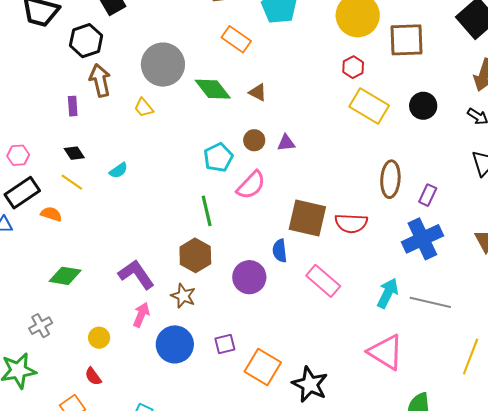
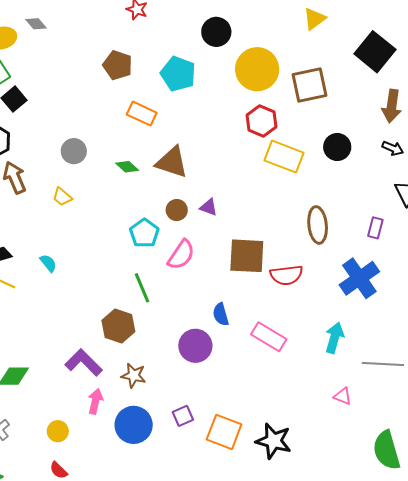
gray circle: (163, 65) -> (74, 151), size x0.6
red hexagon: (353, 67) -> (261, 121), size x1.4
green diamond: (213, 89) -> (127, 167), size x0.6
brown triangle: (258, 92) -> (172, 162), size x1.8
purple triangle: (286, 143) -> (209, 207), turned 36
cyan semicircle: (119, 170) -> (48, 263), turned -84
purple rectangle: (428, 195) -> (375, 228), moved
brown square: (307, 218) -> (247, 256), moved
brown hexagon: (195, 255) -> (118, 326), moved
gray line: (430, 302) -> (383, 364), moved
pink triangle: (386, 352) -> (343, 396), size x0.5

